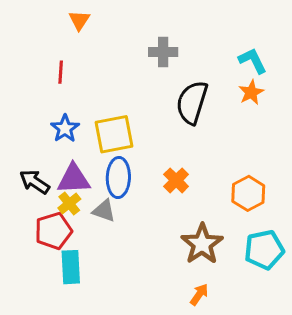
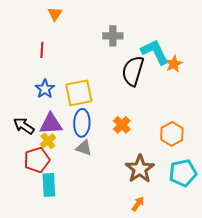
cyan L-shape: (253, 61) -> (155, 52), moved, size x1.4
gray triangle: (104, 211) -> (84, 148), moved

